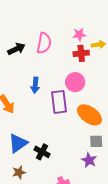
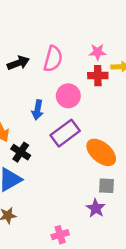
pink circle: (75, 82) -> (68, 96), moved
purple rectangle: (59, 102) -> (65, 133), turned 55
black cross: (42, 152) -> (21, 152), moved

